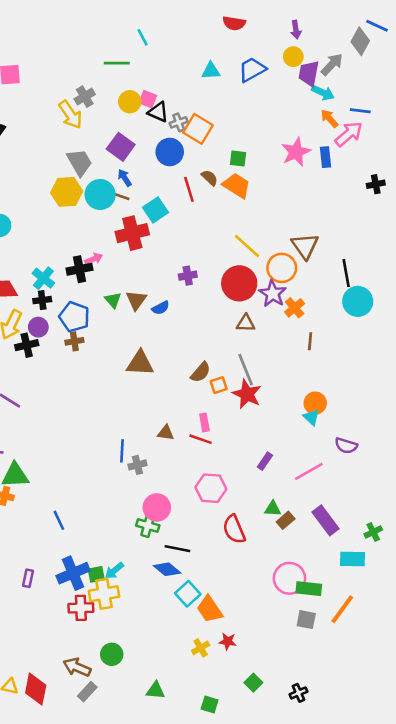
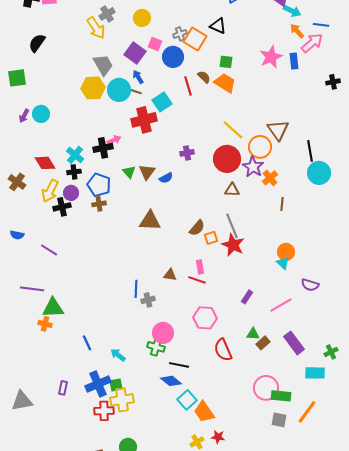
pink square: (148, 99) -> (155, 44), moved
black triangle: (158, 112) -> (218, 26), moved
cyan arrow: (114, 571) -> (118, 355), moved, turned 77

